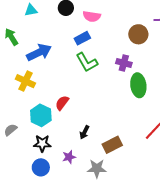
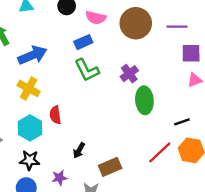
brown circle: (138, 34) -> (136, 23), moved, size x1.4
purple cross: (124, 63) -> (129, 74), turned 35
yellow cross: (25, 81) -> (29, 88), moved
red semicircle: (62, 103) -> (55, 115), turned -49

